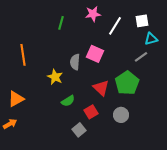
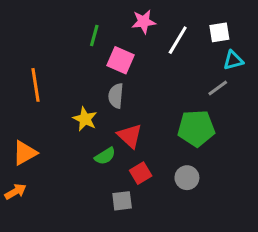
pink square: (95, 54) -> (121, 60), moved
green pentagon: (127, 83) -> (196, 128), turned 30
red triangle: (101, 88) -> (130, 136), moved
gray square: (79, 130) -> (122, 201), turned 32

